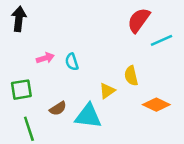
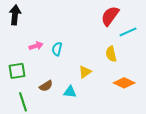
cyan semicircle: (72, 62) -> (57, 49), turned 32
yellow semicircle: (131, 76) -> (111, 54), moved
cyan triangle: (88, 116) -> (70, 92), size x0.6

